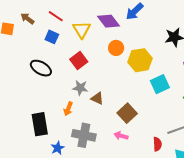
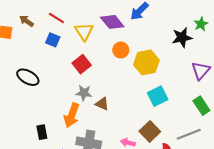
black ellipse: (41, 68) -> (28, 77), moved
cyan square: (160, 84) -> (158, 96), moved
orange arrow: (68, 109) -> (72, 115), size x1.6
brown square: (127, 113) -> (150, 131), moved
black rectangle: (40, 124) -> (42, 132), size x0.6

